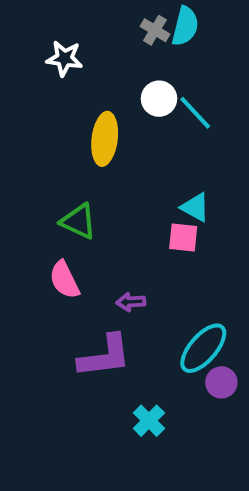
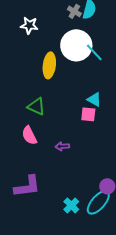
white circle: (159, 99) -> (76, 45), size x1.8
cyan ellipse: (203, 348) -> (98, 202), moved
purple L-shape: (105, 356) -> (27, 186), moved

